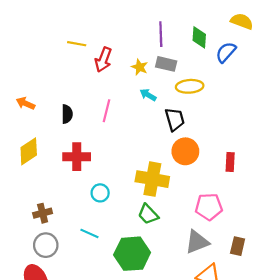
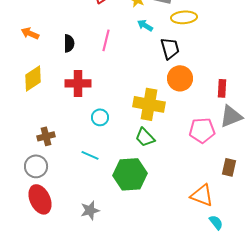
gray triangle: (197, 242) -> (231, 116), moved
gray circle: (46, 245) -> (36, 166), moved

